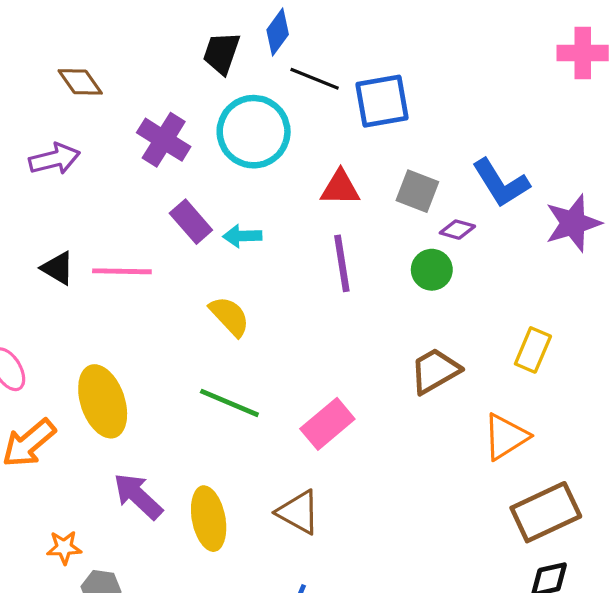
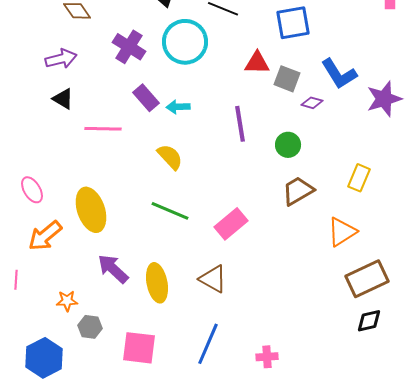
blue square: (382, 101) -> (293, 23), moved
red triangle: (340, 188) -> (257, 63), moved
black triangle: (58, 268) -> (63, 99), moved
green circle: (432, 270) -> (288, 145), moved

